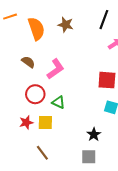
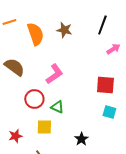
brown semicircle: (28, 62) -> (14, 67), moved, size x1.5
red star: (26, 122) -> (15, 136), moved
black star: (94, 135) -> (81, 139), moved

